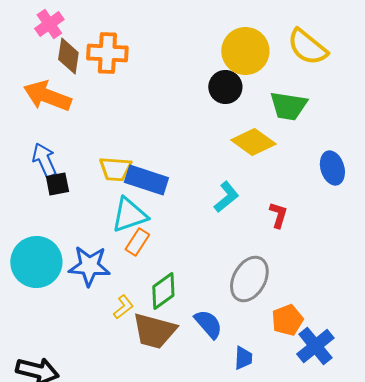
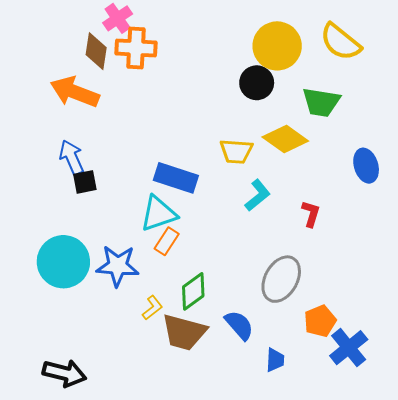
pink cross: (49, 24) -> (118, 18), moved
yellow trapezoid: (115, 169) -> (236, 151), moved

